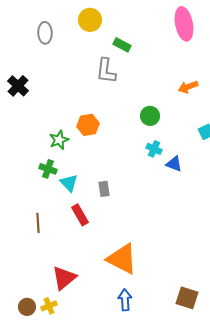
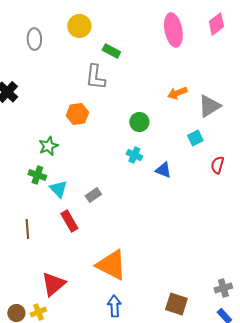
orange hexagon: (88, 125) -> (77, 114), moved
cyan cross: (154, 149) -> (134, 155), moved
gray rectangle: (104, 189) -> (93, 195), turned 63

